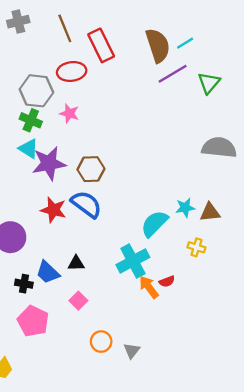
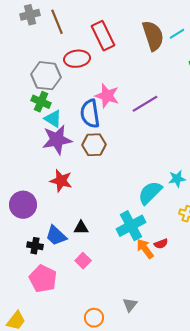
brown line: (65, 28) -> (57, 22), moved
purple line: (173, 74) -> (145, 104), moved
pink star: (69, 113) -> (107, 96), moved, size x1.4
cyan triangle: (28, 149) -> (53, 119), moved
blue semicircle: (86, 204) -> (90, 114), moved, turned -136
orange circle: (101, 342) -> (94, 318), moved

